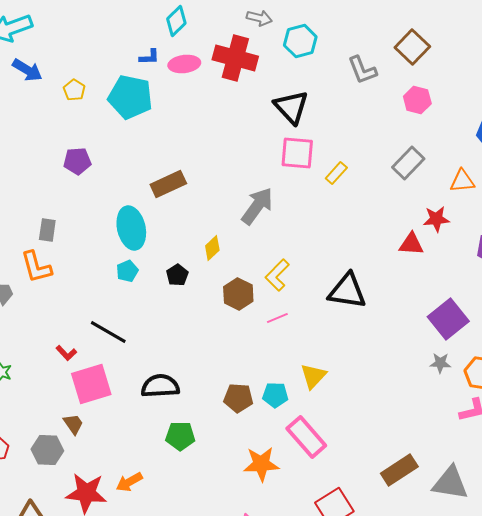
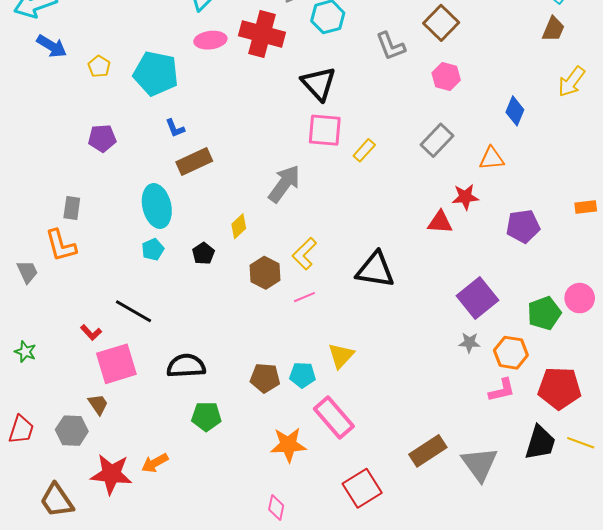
blue L-shape: (149, 57) -> (175, 128), moved, turned 70
gray triangle: (450, 483) -> (480, 464), turned 45

